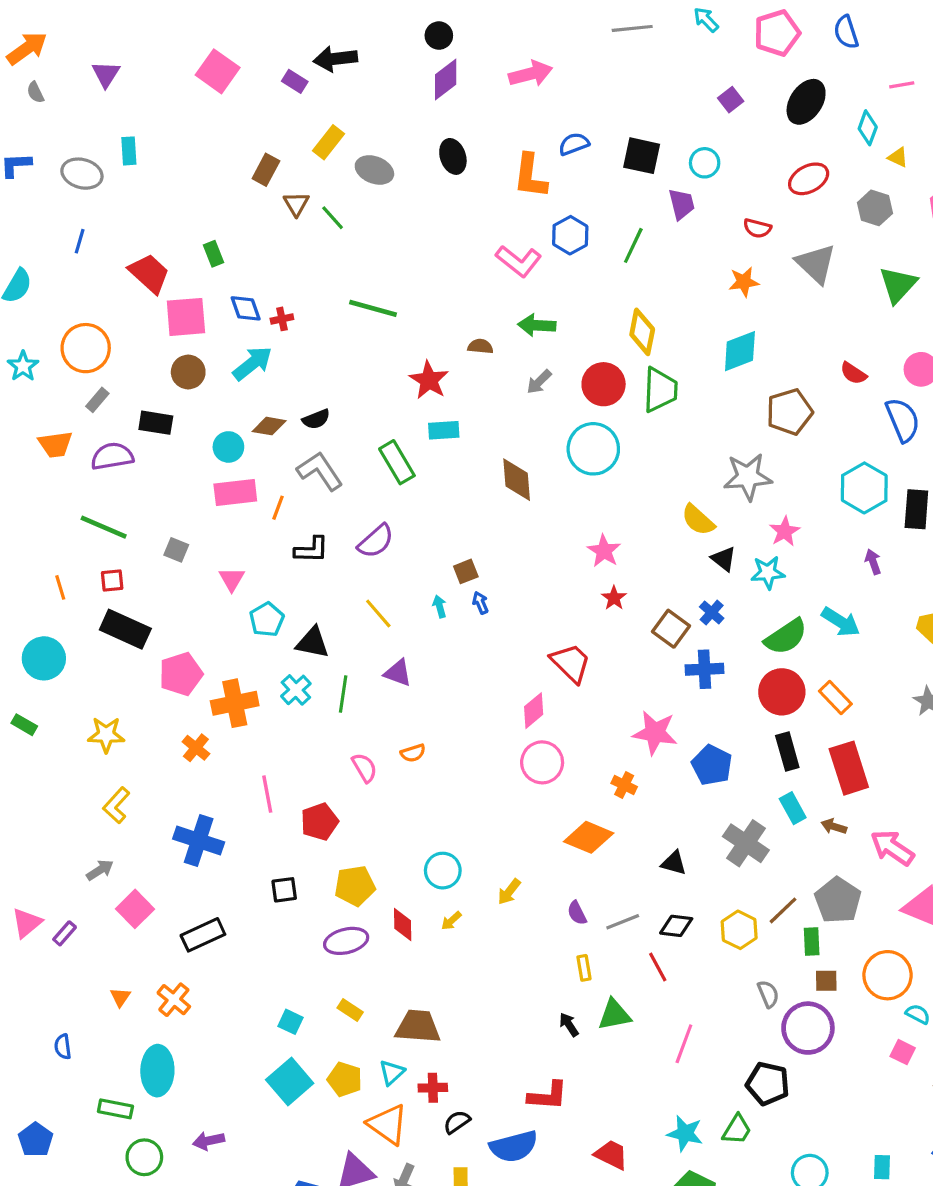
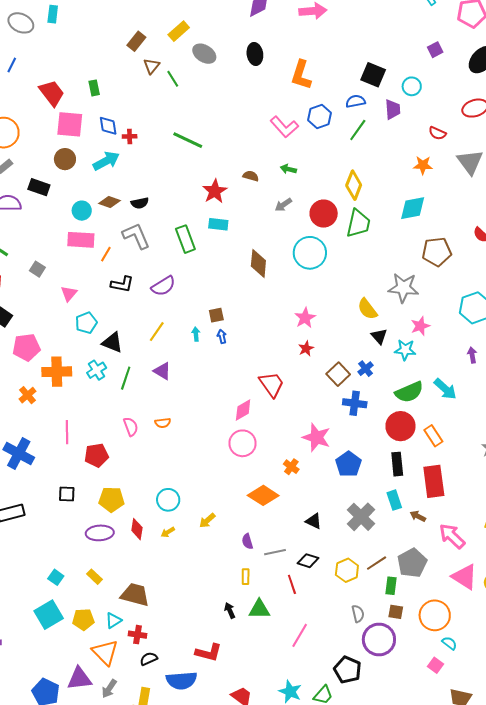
blue semicircle: (574, 144) -> (356, 101), moved
green arrow: (537, 325) -> (288, 169), size x0.7
yellow line: (378, 613) -> (157, 332), turned 65
yellow pentagon: (345, 1079) -> (83, 619), turned -30

